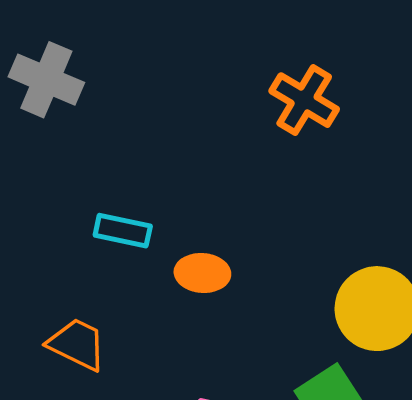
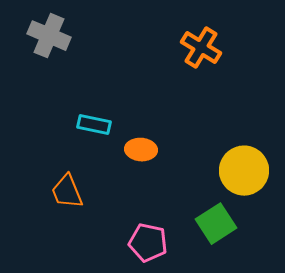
orange trapezoid: (77, 344) -> (67, 192), turned -138

